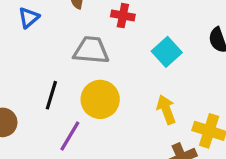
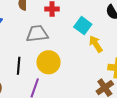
yellow arrow: (166, 110) -> (96, 44), moved

